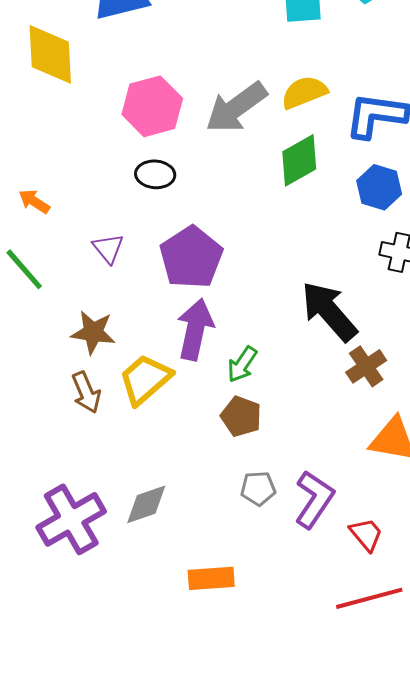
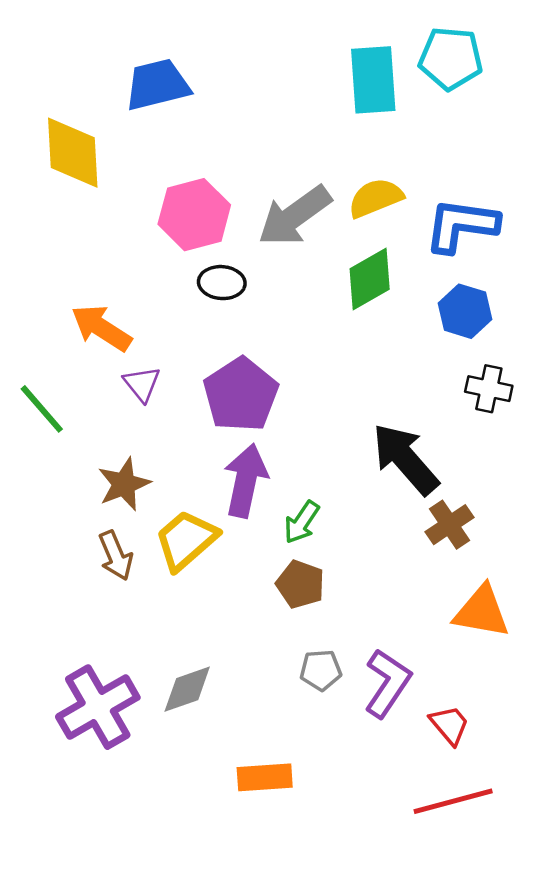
black ellipse: (155, 174) -> (222, 283), moved
orange arrow: (34, 201) -> (101, 328), moved, size x1.6
brown star: (93, 332) -> (124, 484), turned -30

